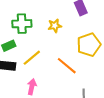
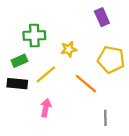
yellow star: (55, 26) -> (69, 49), moved
yellow pentagon: (89, 45) -> (111, 60), turned 30

